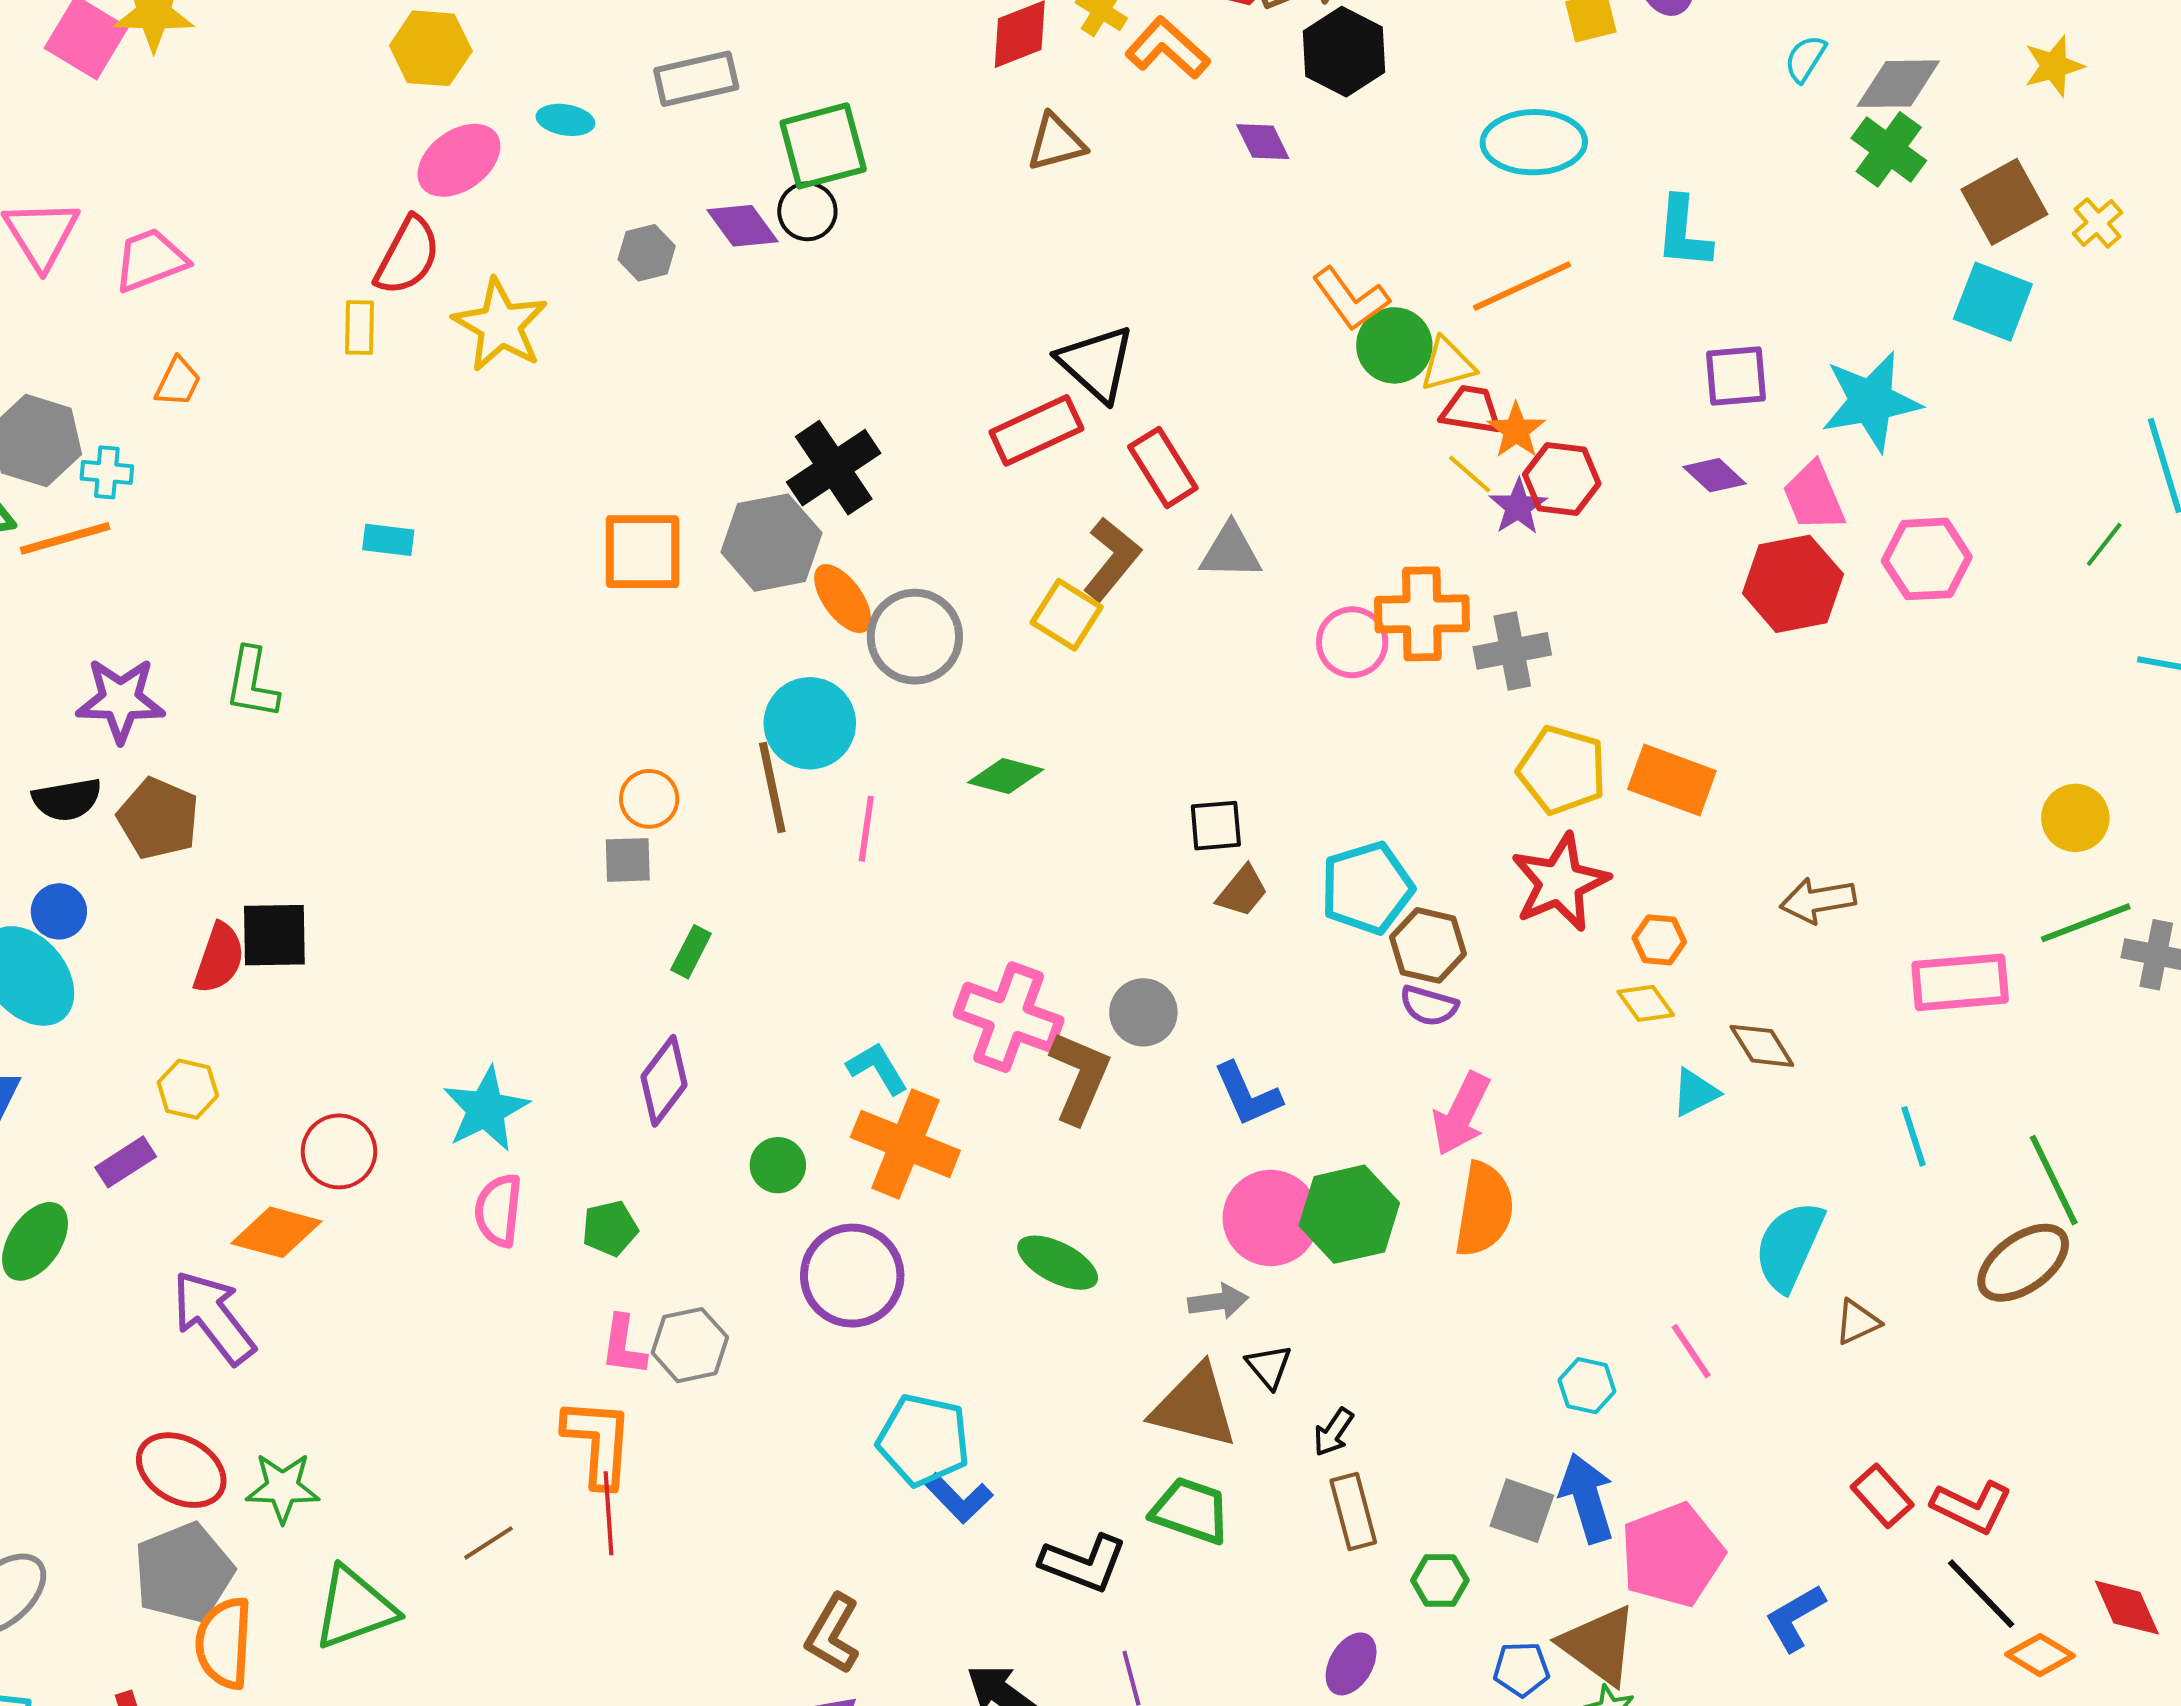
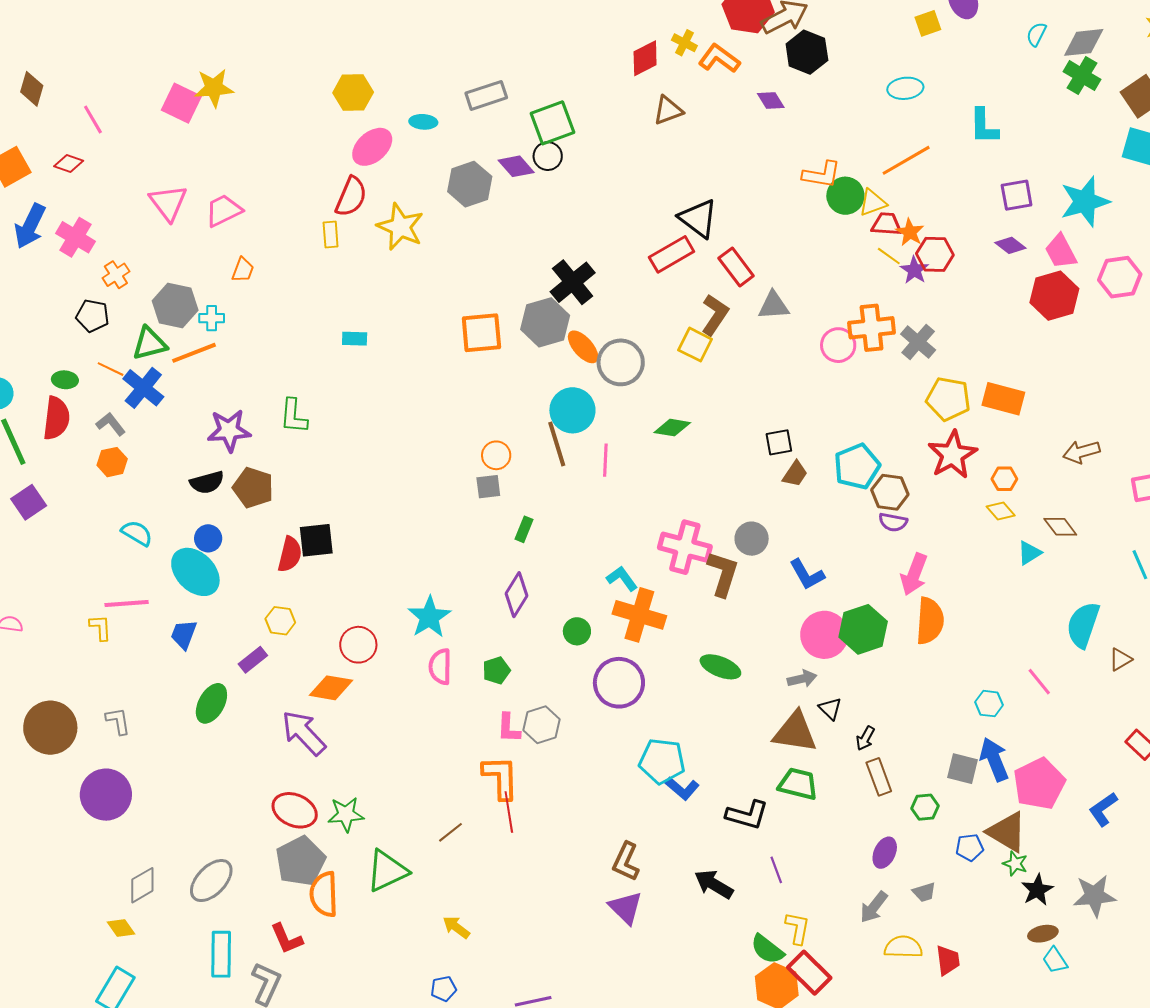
cyan ellipse: (1534, 142) -> (905, 88), size x0.7
gray hexagon: (647, 253) -> (470, 184), size x1.6
orange L-shape: (1351, 299) -> (822, 175), turned -39
gray cross: (1512, 651) -> (918, 342), turned -33

